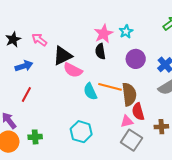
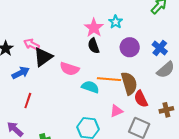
black triangle: (63, 56) -> (43, 57), moved
cyan semicircle: (90, 91) -> (90, 87), turned 144
pink triangle: (127, 121) -> (116, 111), moved

